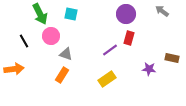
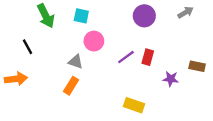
gray arrow: (162, 11) -> (186, 12), turned 112
pink circle: (51, 36) -> (94, 41), moved
red rectangle: (129, 38) -> (148, 57), moved
yellow rectangle: (107, 79) -> (134, 105), moved, turned 54

